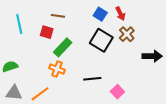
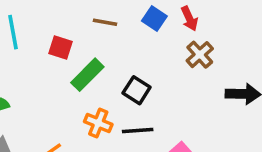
brown line: (58, 16) -> (105, 22), moved
black square: (101, 40) -> (137, 90), moved, size x0.7
orange cross: (57, 69) -> (98, 123), moved

